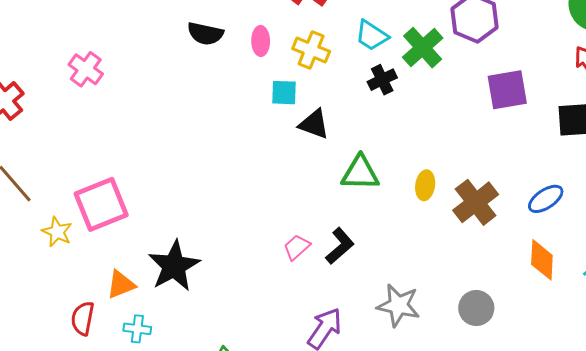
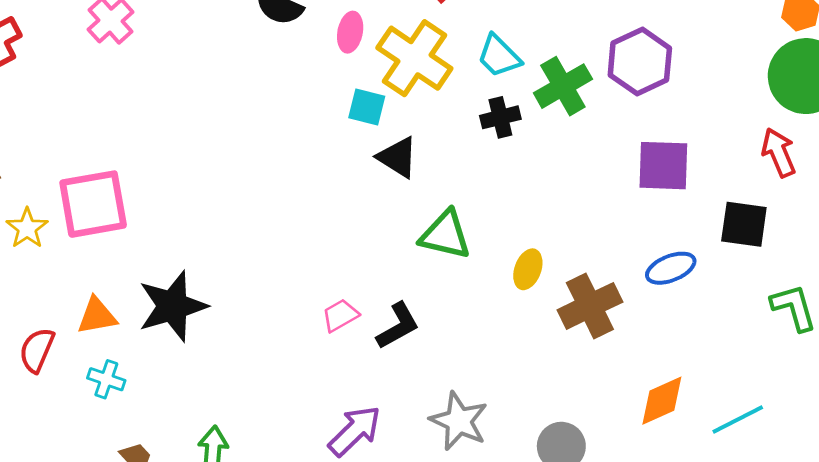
yellow cross: (311, 50) -> (414, 58), size x1.5
blue ellipse: (546, 199) -> (671, 268), moved
orange diamond: (542, 260) -> (662, 401), turned 51

